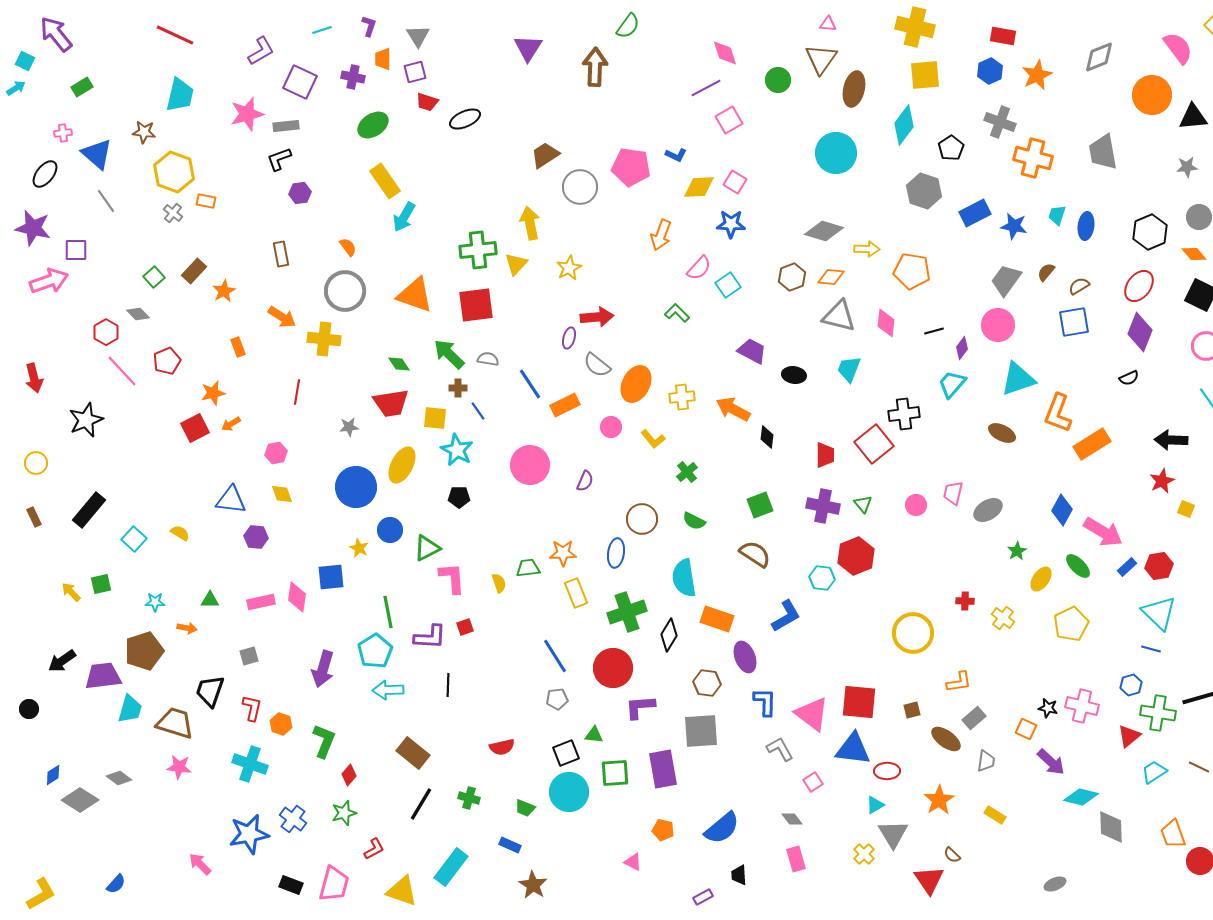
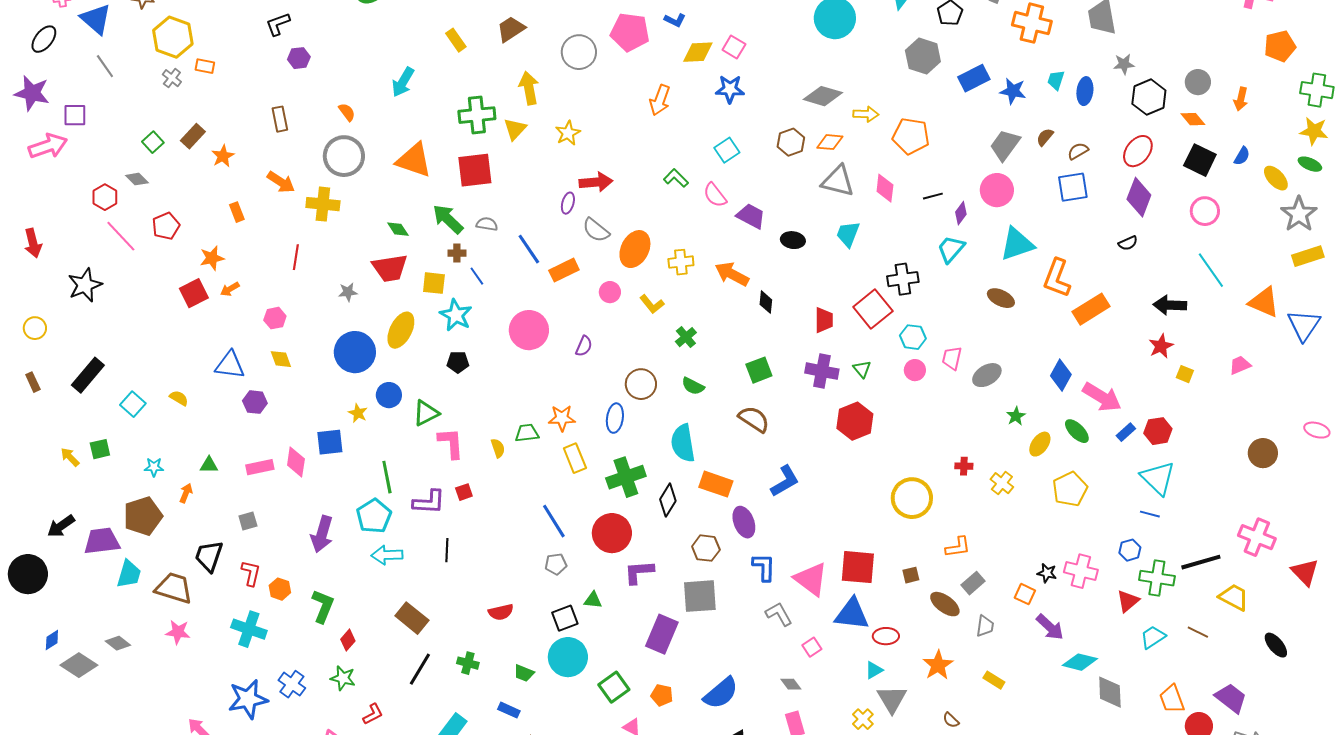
brown trapezoid: (545, 155) -> (511, 29), moved
gray star: (1187, 167) -> (1124, 64), moved
yellow rectangle: (385, 181) -> (456, 40), moved, size x0.7
pink semicircle: (699, 268) -> (715, 195), moved, turned 100
cyan hexagon: (822, 578) -> (913, 337), moved
orange arrow: (187, 628) -> (186, 493), turned -78
black circle: (29, 709) -> (28, 574), size x2.0
purple rectangle: (663, 769) -> (662, 634), turned 33
green square: (615, 773) -> (614, 687), moved, turned -32
green star: (344, 813) -> (343, 678), turned 30

